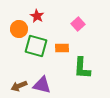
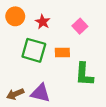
red star: (37, 16) -> (43, 22), moved
orange circle: (19, 29) -> (15, 16), moved

